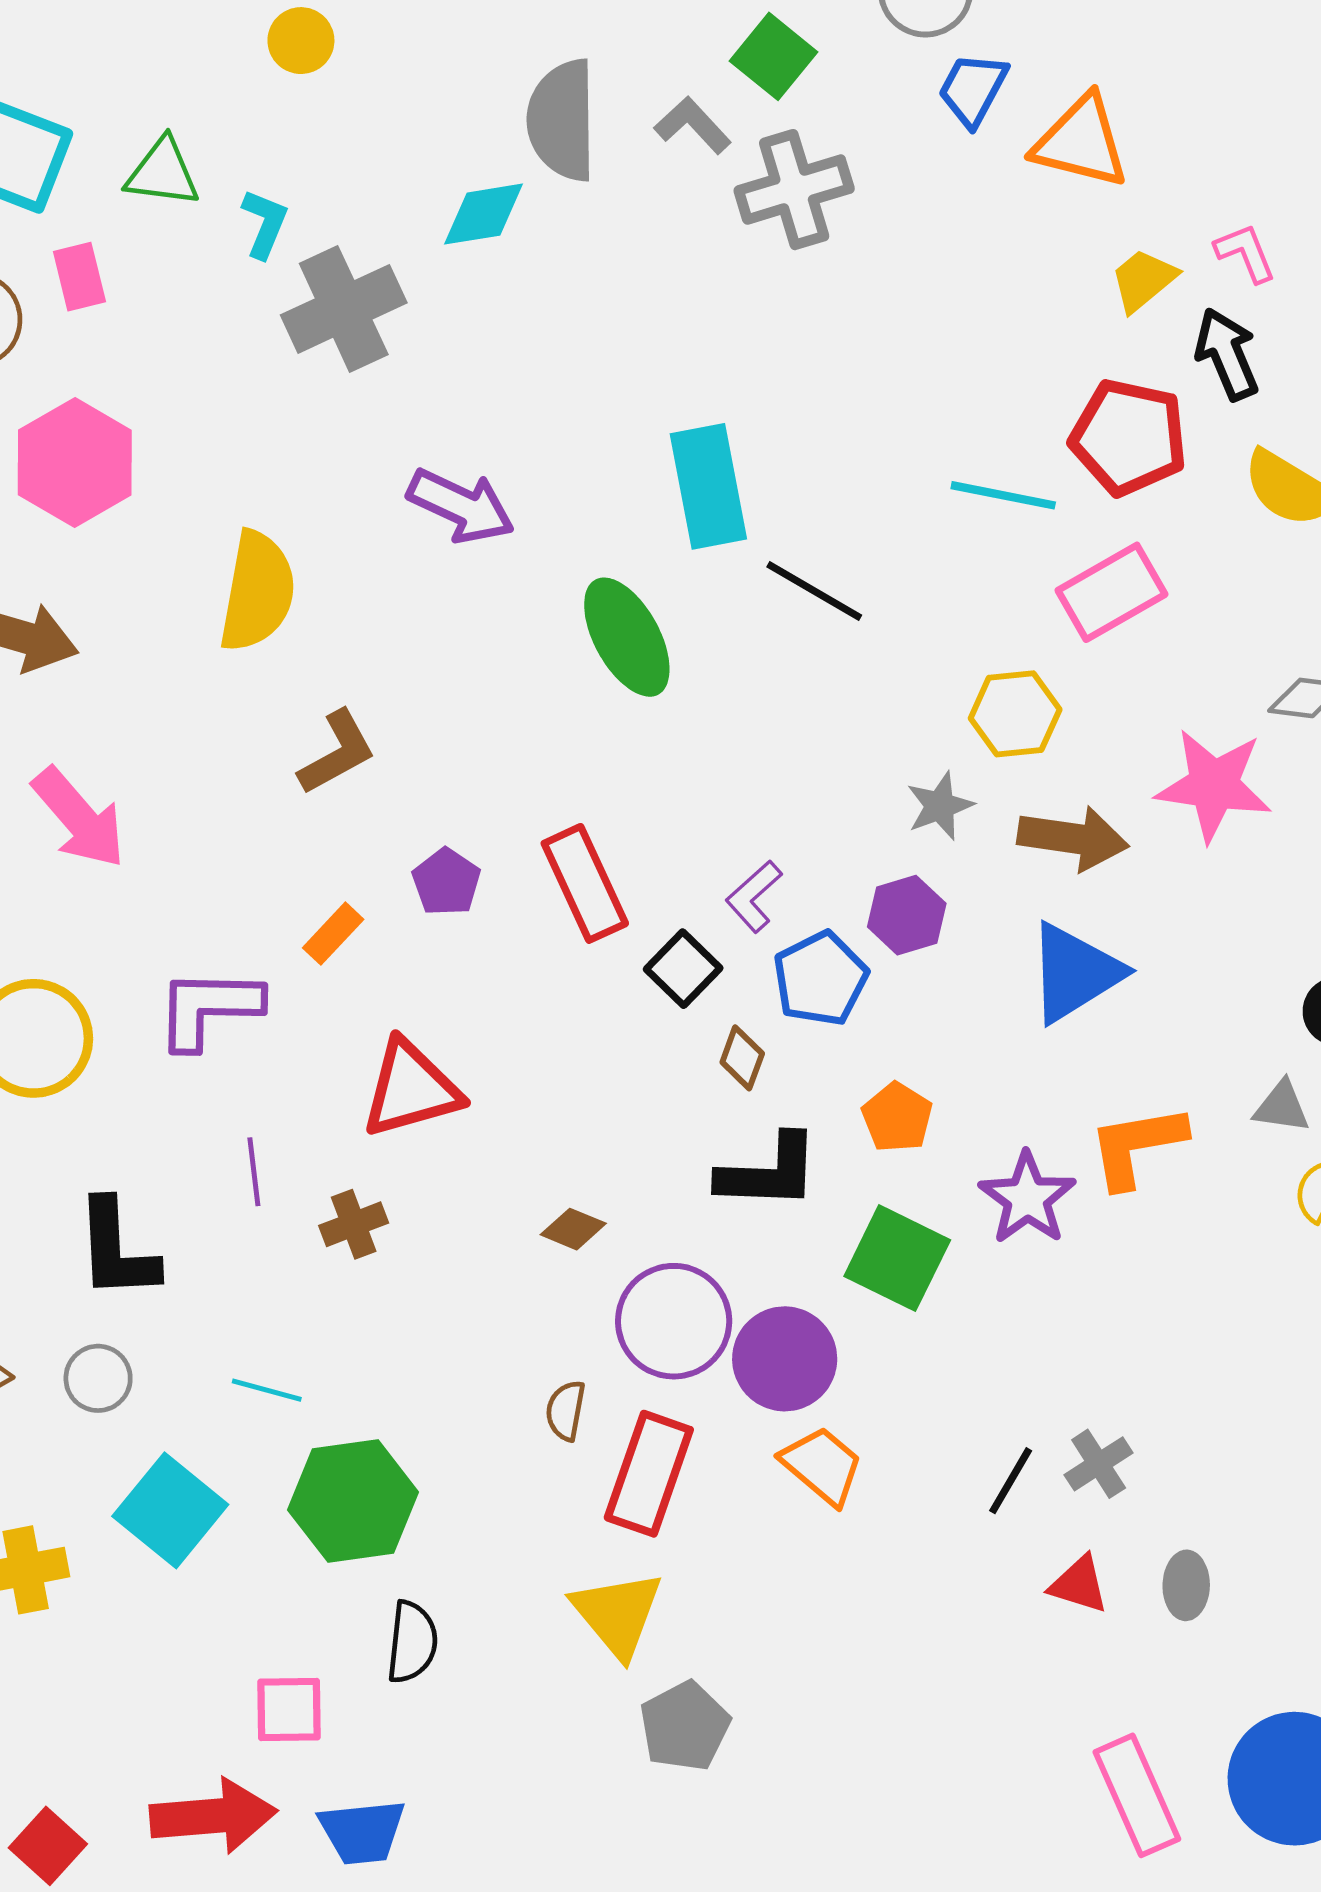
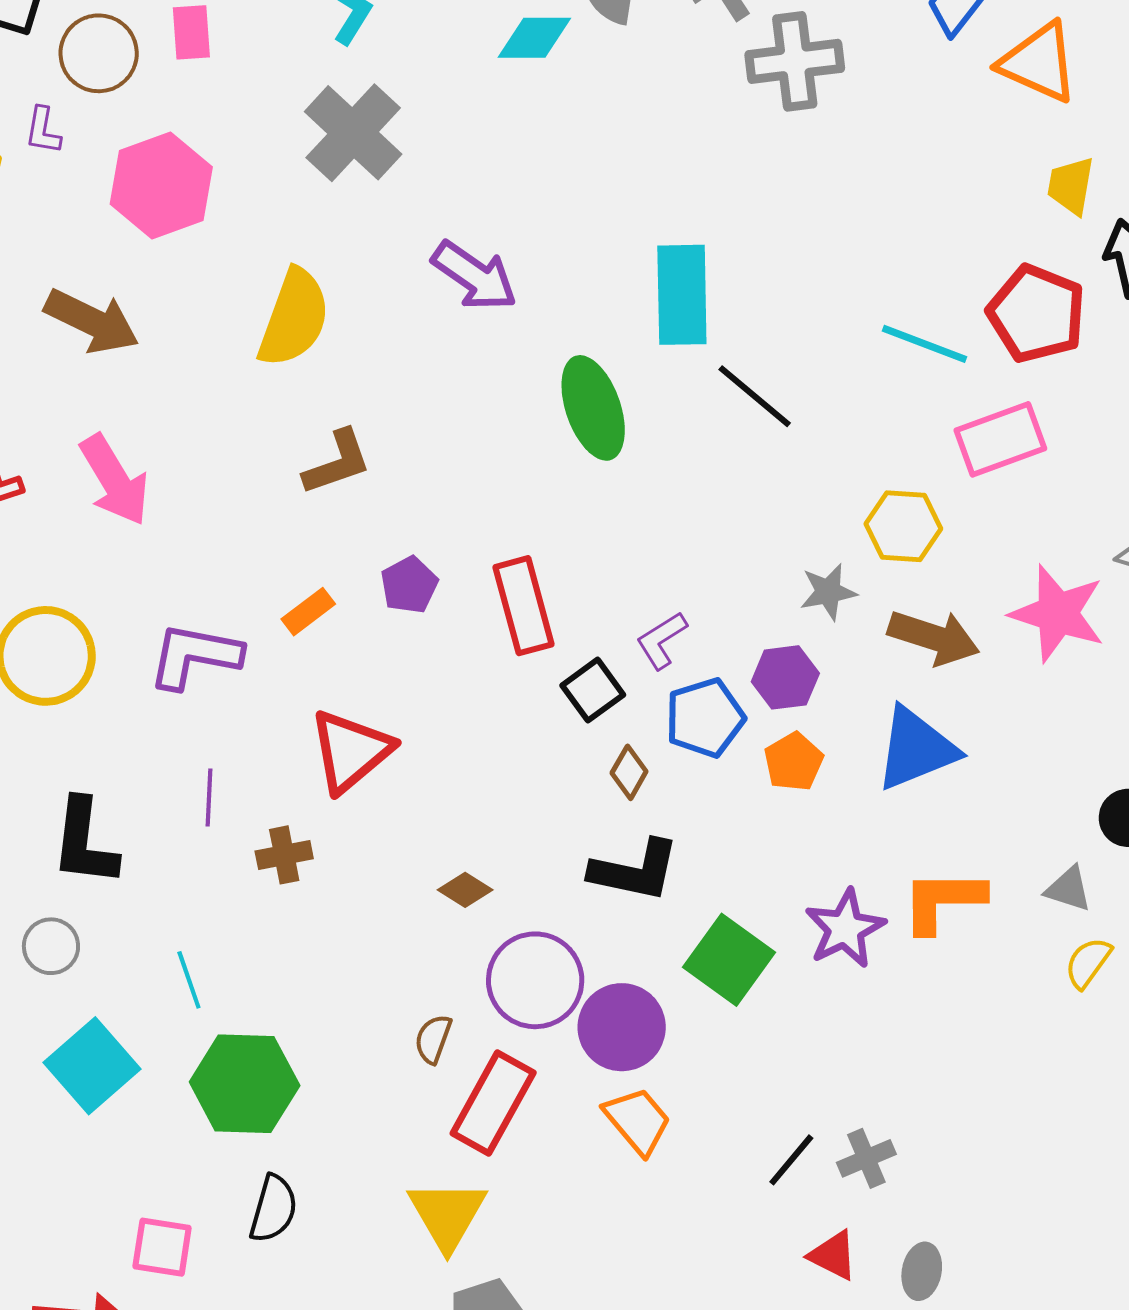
yellow trapezoid: (1143, 280) -> (1071, 186), turned -50
gray cross: (344, 309) -> (353, 133), moved, turned -32
red triangle: (411, 1089) -> (351, 751), turned -34
orange pentagon: (897, 1117) -> (794, 762), moved
cyan line: (267, 1390) -> (189, 980), turned 46

